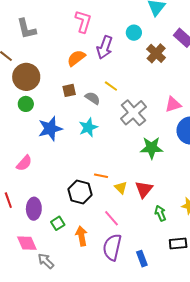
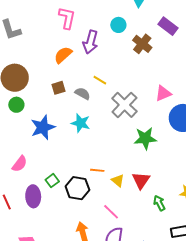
cyan star: (88, 127) -> (81, 123), turned -30
purple ellipse: (34, 209) -> (33, 196), moved
green square: (58, 223) -> (52, 181), moved

